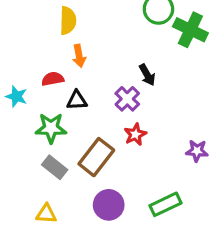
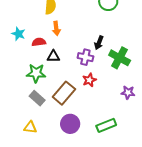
green cross: (190, 30) -> (120, 58), moved
black arrow: (147, 75) -> (99, 43), turned 48
cyan star: (16, 96) -> (18, 34), moved
purple cross: (127, 99) -> (85, 57), turned -35

